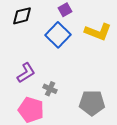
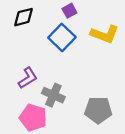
gray cross: (50, 89) -> (53, 95), size x1.5

